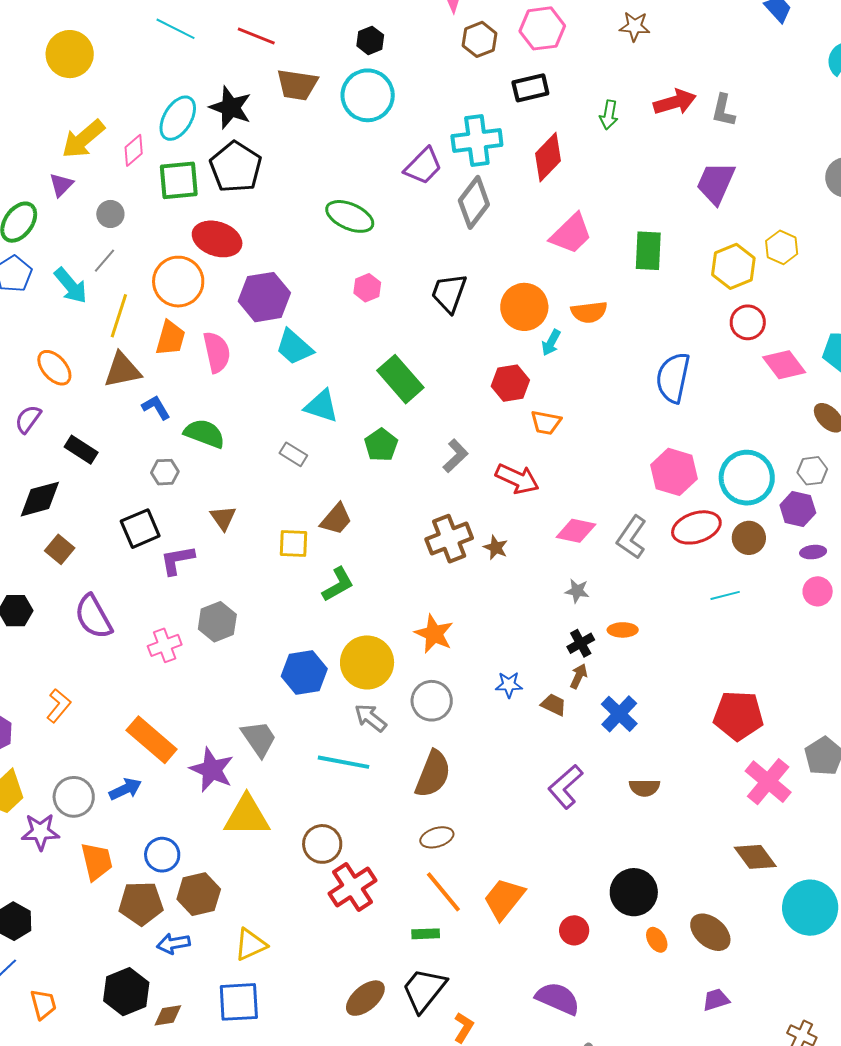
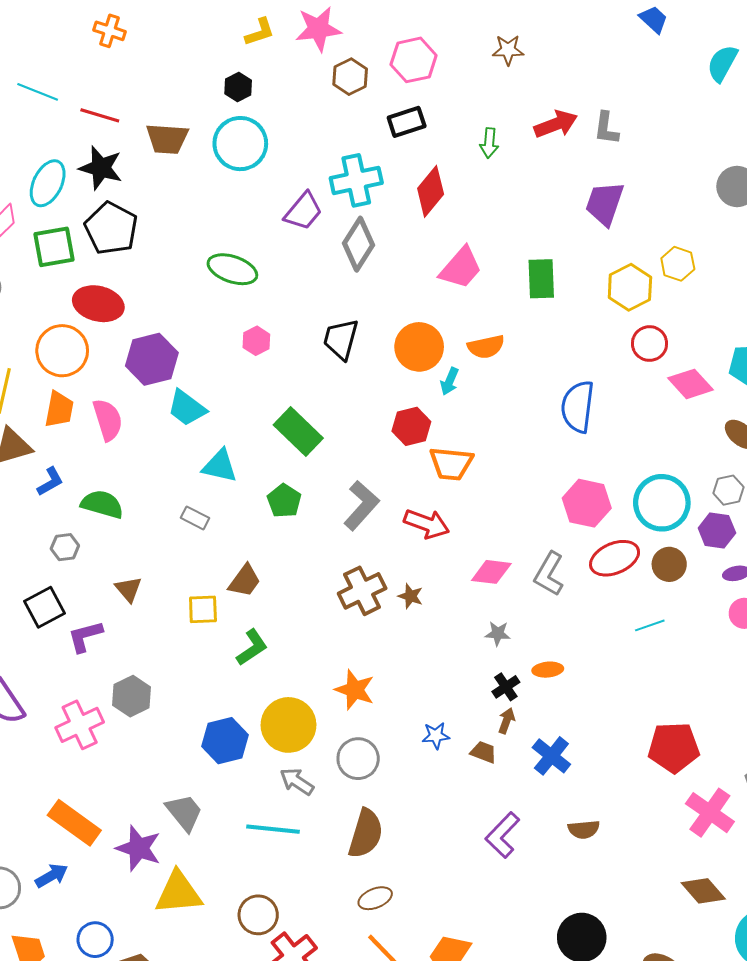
red line: (256, 36) -> (100, 115), moved
blue L-shape: (156, 407) -> (50, 482), turned 96
orange trapezoid: (546, 423) -> (451, 464), size x1.4
gray L-shape: (456, 456) -> (361, 505), size x1.4
pink cross: (165, 645) -> (80, 725), size x1.4

